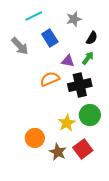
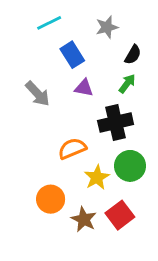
gray arrow: (20, 46) -> (38, 94), moved
purple triangle: (68, 61) -> (84, 88), moved
orange semicircle: (50, 79) -> (72, 149), moved

